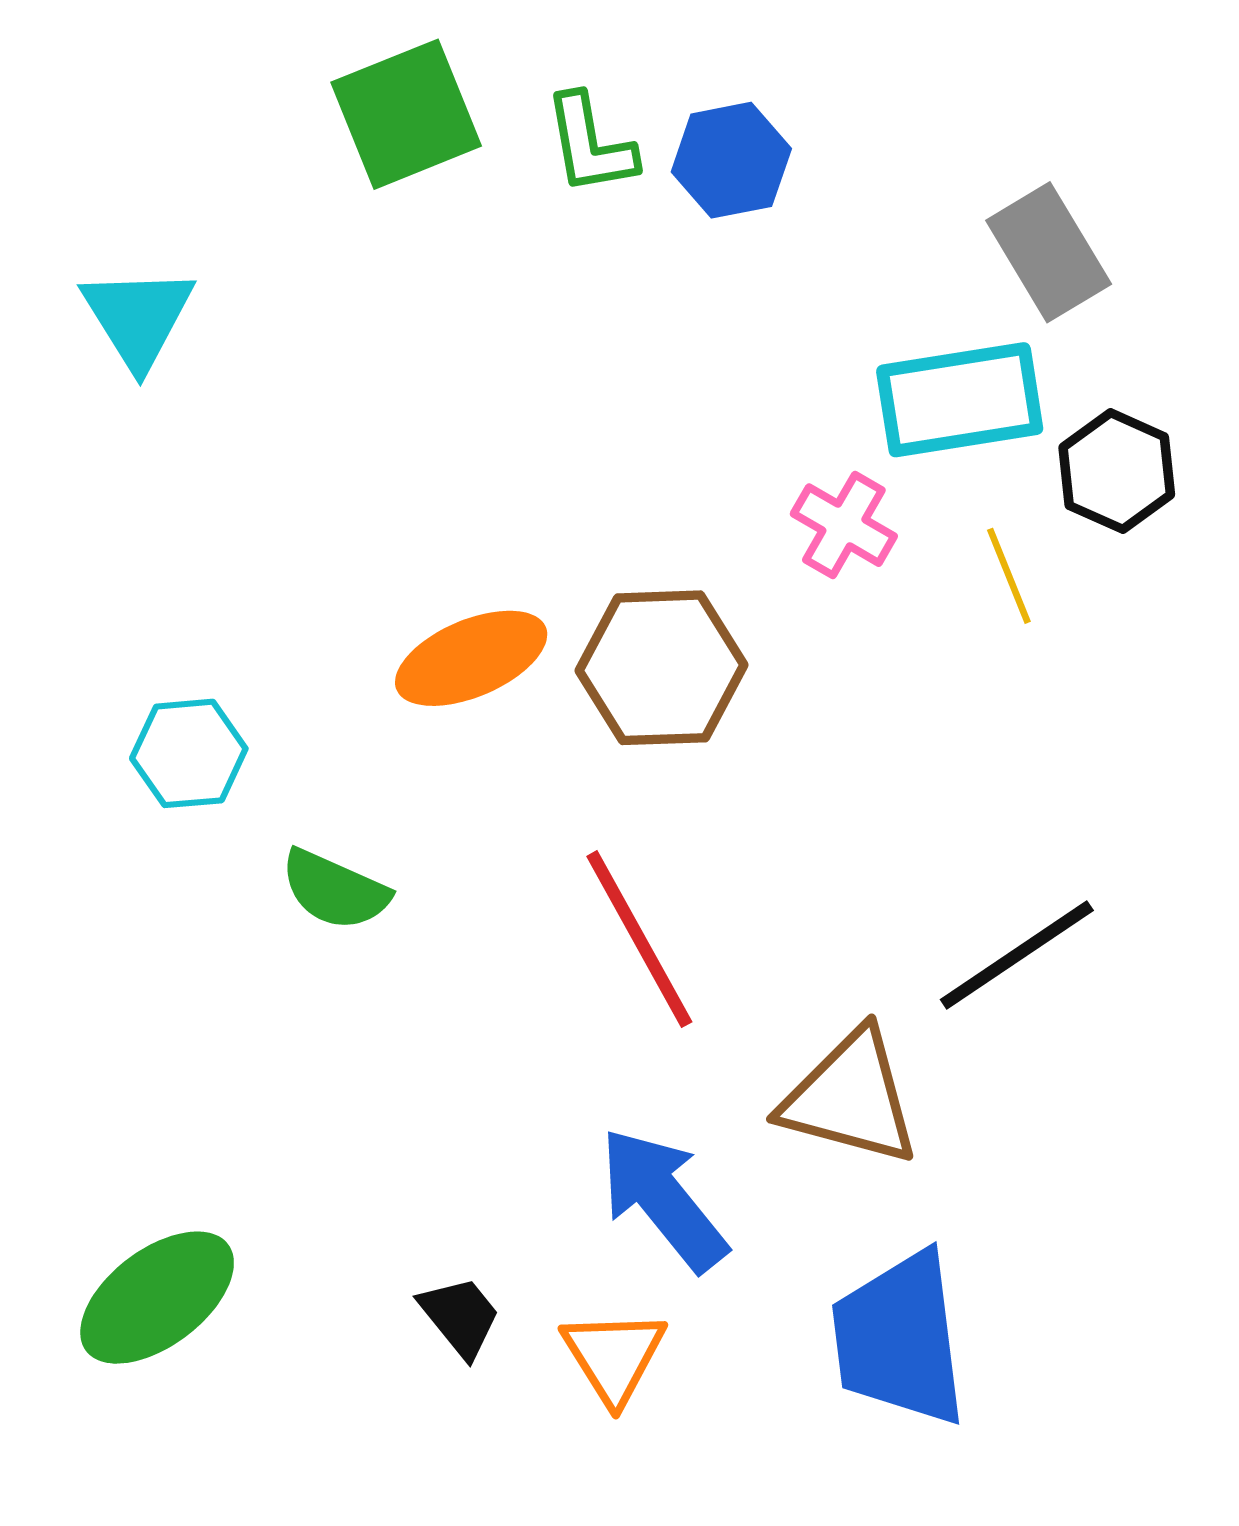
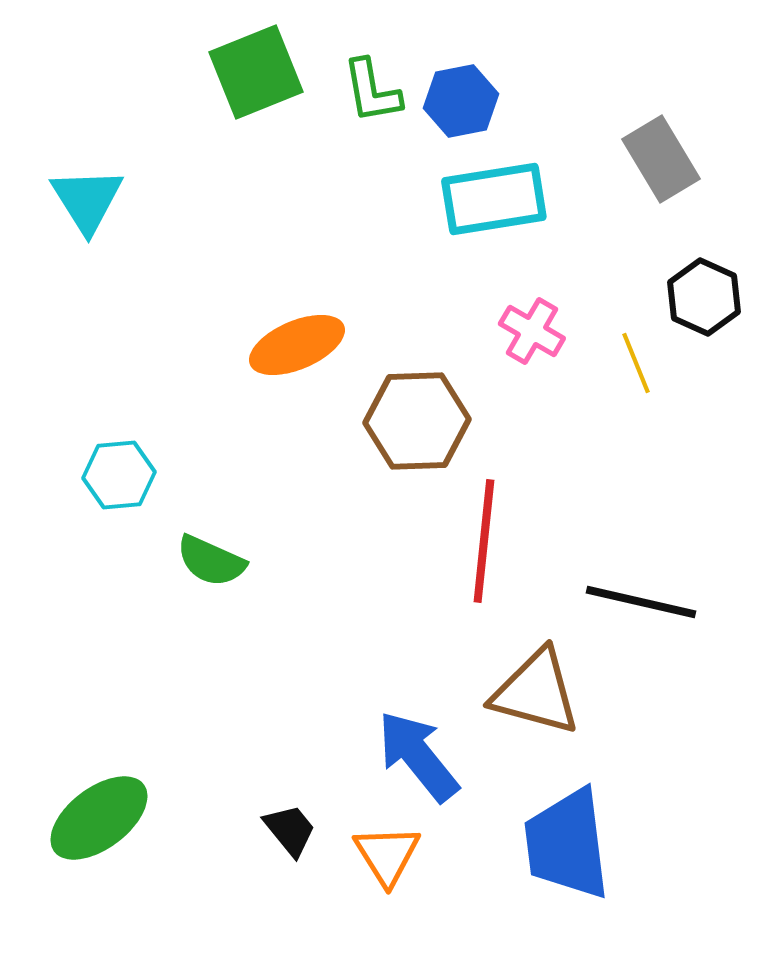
cyan rectangle: (960, 400) -> (494, 199), moved
orange ellipse: (471, 658) -> (297, 345), moved
red line: (639, 939) -> (484, 541), moved, turned 35
black line: (1017, 955) -> (641, 602), turned 47

